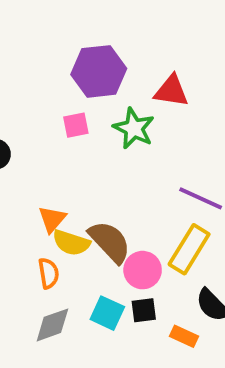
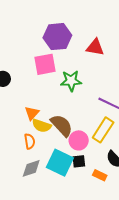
pink square: (76, 125) -> (45, 64), size x1.6
green star: (134, 128) -> (71, 81), moved, turned -30
cyan square: (107, 313) -> (60, 163), size x1.5

